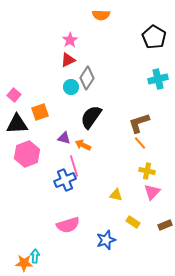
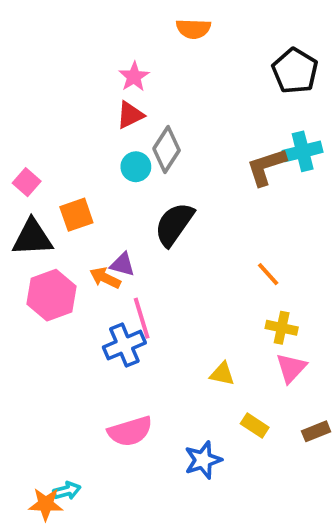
brown L-shape: (139, 123) -> (266, 167), moved
orange arrow: (83, 145) -> (105, 278), moved
cyan arrow: (35, 256) -> (67, 491), turned 72

